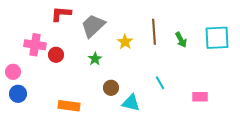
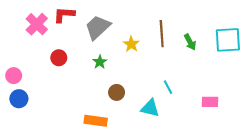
pink cross: (35, 45) -> (37, 24), moved, turned 35
cyan triangle: (131, 103) -> (150, 108), moved
orange rectangle: (69, 106) -> (96, 121), moved

